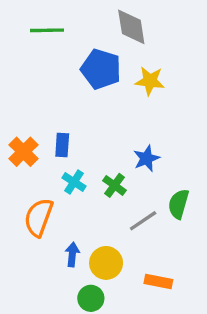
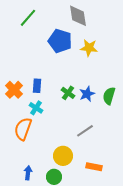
green line: (47, 30) -> (28, 18), turned -48
cyan cross: (74, 182) -> (36, 108), moved
green cross: (114, 185) -> (68, 93), moved
green semicircle: (179, 204) -> (109, 96), moved
blue arrow: (72, 255) -> (28, 173), moved

